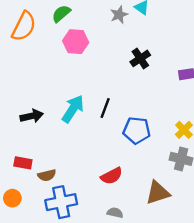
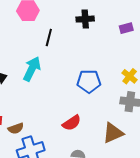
black cross: (140, 58) -> (85, 19), turned 36
black line: (105, 108) -> (49, 38), moved

